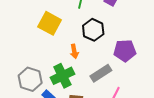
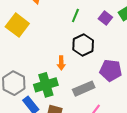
yellow square: (50, 23) -> (17, 25), moved

